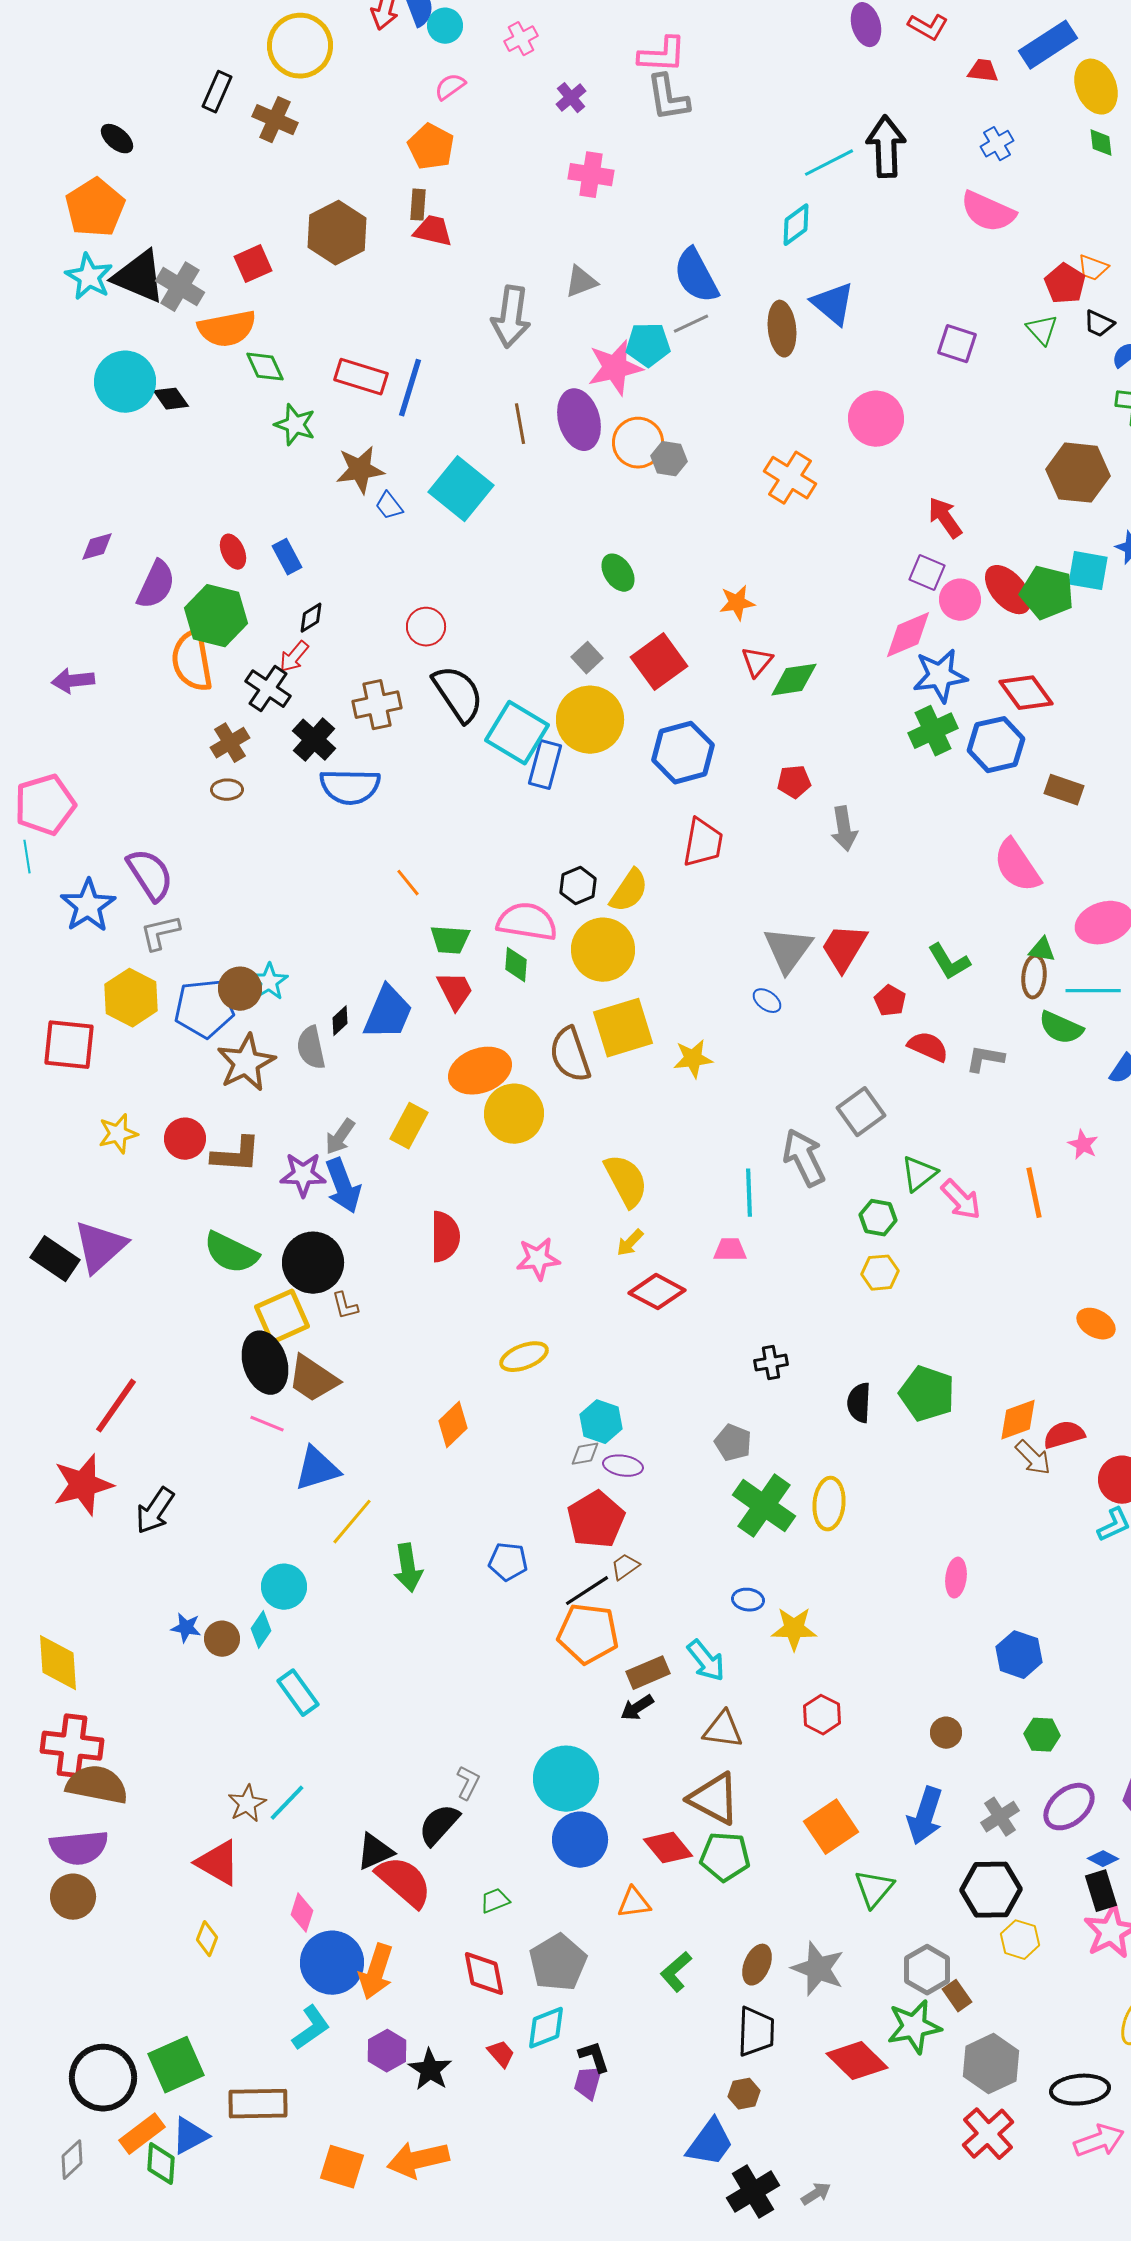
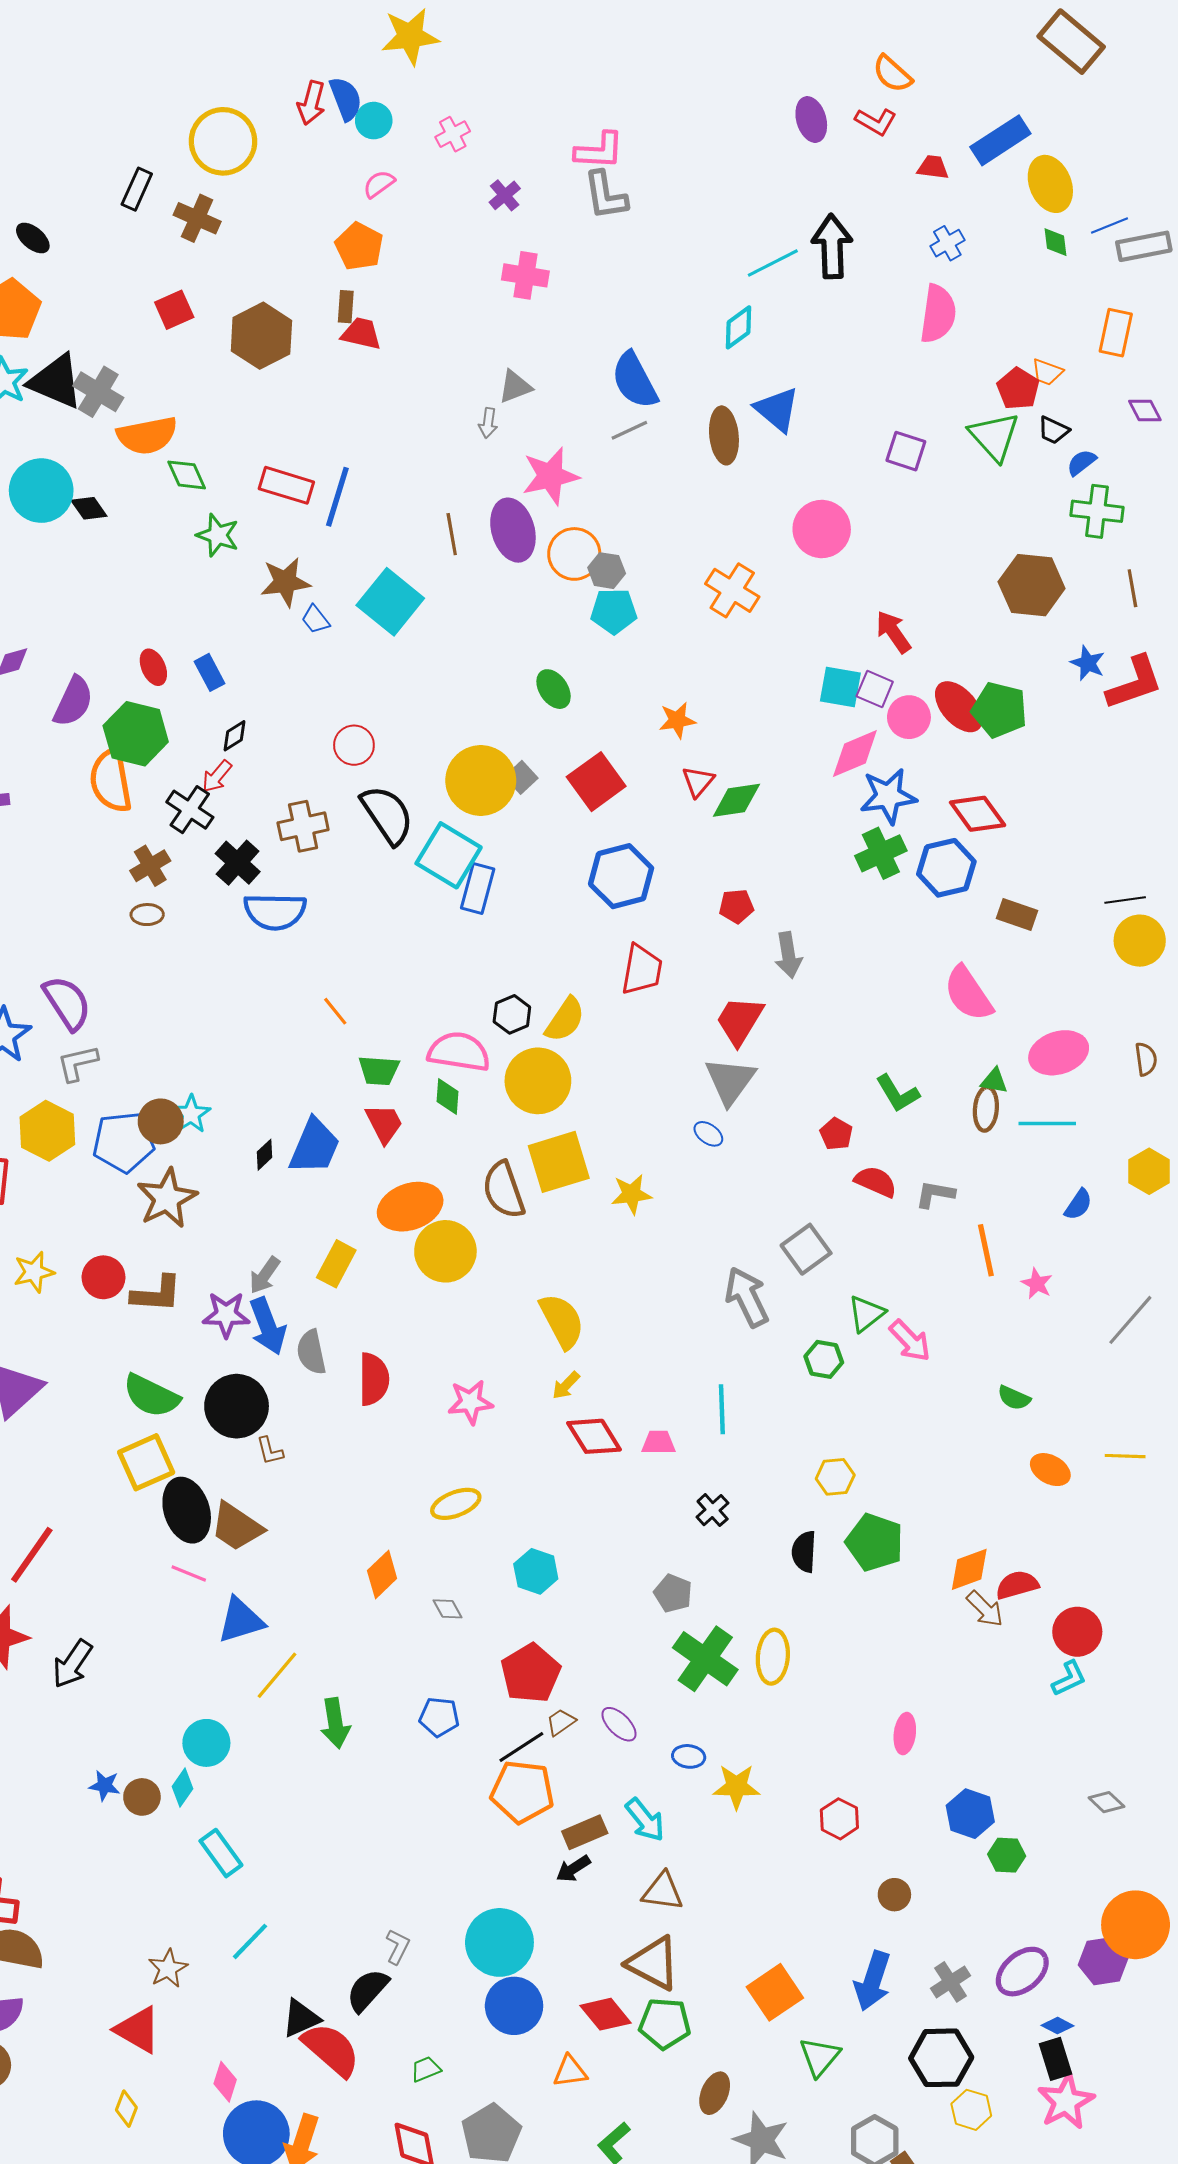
pink semicircle: (988, 212) -> (938, 314), turned -106
red square: (253, 264) -> (174, 310), moved
gray arrow: (511, 317) -> (488, 423), moved, size x0.5
green triangle: (1042, 330) -> (994, 437), size x1.6
cyan pentagon: (648, 345) -> (614, 611), moved
cyan square: (1088, 571) -> (840, 687), moved
yellow circle: (590, 720) -> (481, 781), moved
red trapezoid: (844, 948) -> (740, 1021), moved
green semicircle: (1061, 1028) -> (1014, 1398), moved, size x0.7
gray semicircle: (311, 1048) -> (311, 1352), moved
cyan line: (749, 1193) -> (722, 1409), moved
orange line: (1034, 1193) -> (986, 1250), moved
pink trapezoid: (730, 1250) -> (658, 1443), moved
yellow hexagon: (880, 1273) -> (835, 1477), moved
red diamond: (657, 1292) -> (594, 1436), turned 30
yellow square: (282, 1317) -> (146, 1462), moved
black cross: (771, 1363) -> (713, 1510), turned -32
gray diamond: (585, 1454) -> (448, 1609), moved, turned 72
purple ellipse: (623, 1466) -> (619, 1724), moved, turned 36
red hexagon: (822, 1715) -> (839, 1819), moved
green hexagon: (1042, 1735) -> (1007, 1855), moved
cyan line: (287, 1803) -> (250, 1941), moved
brown ellipse: (757, 1965) -> (715, 2093), moved

